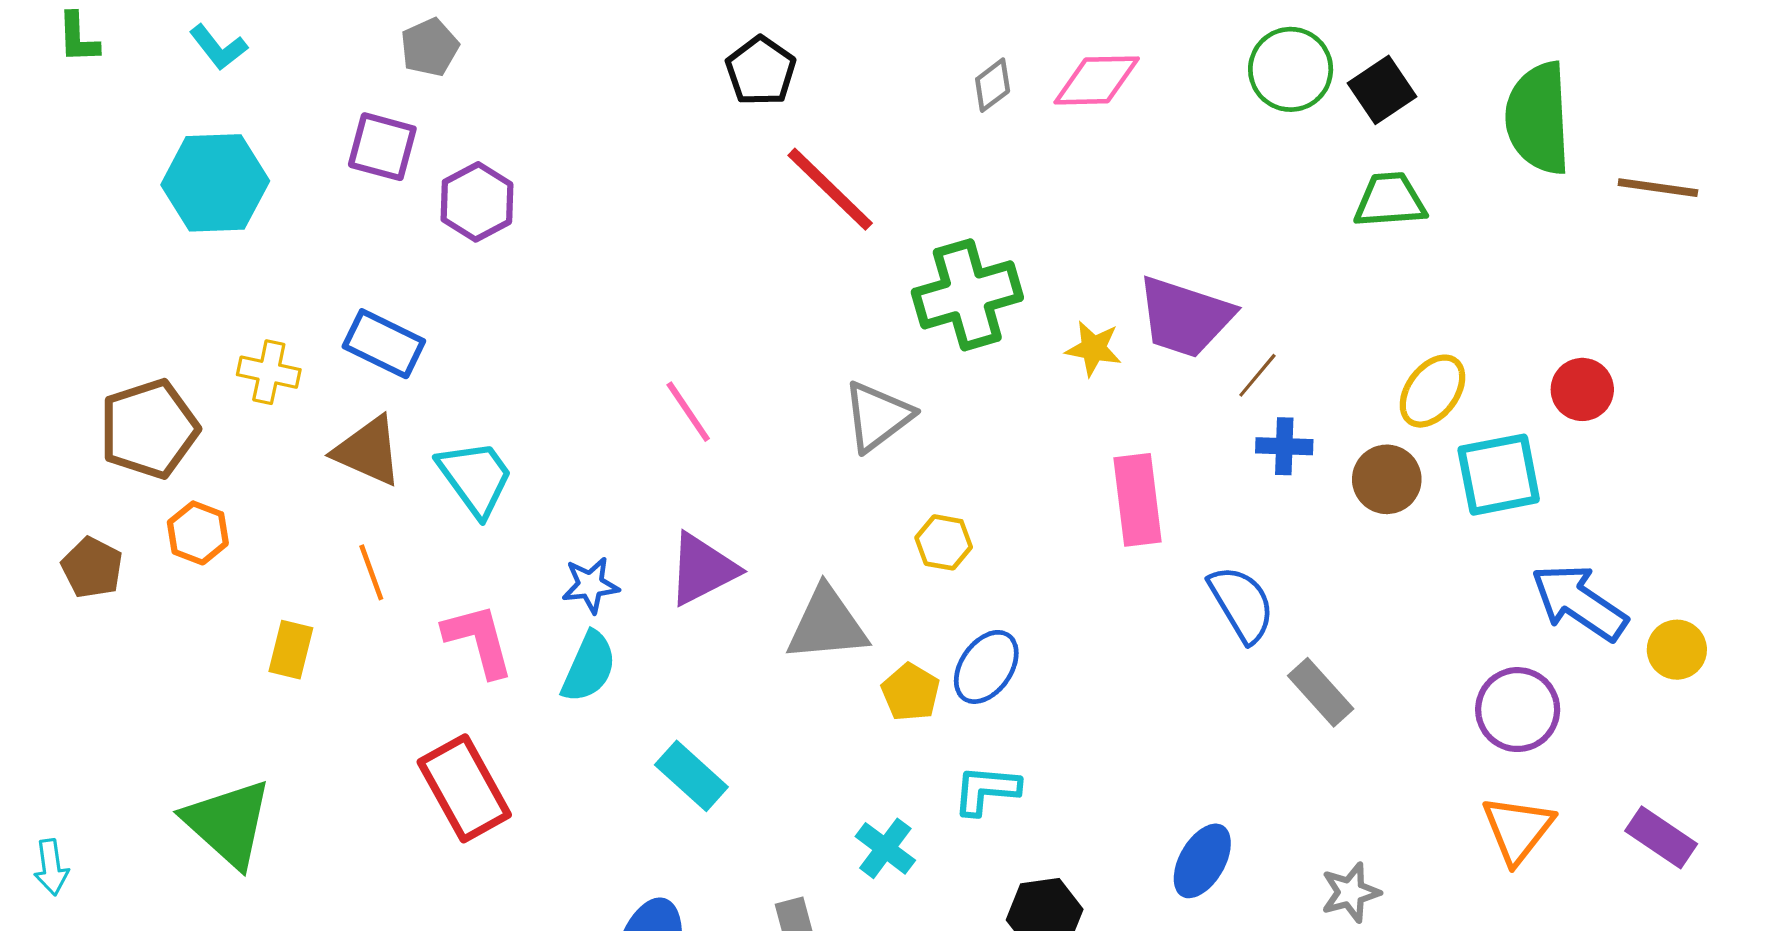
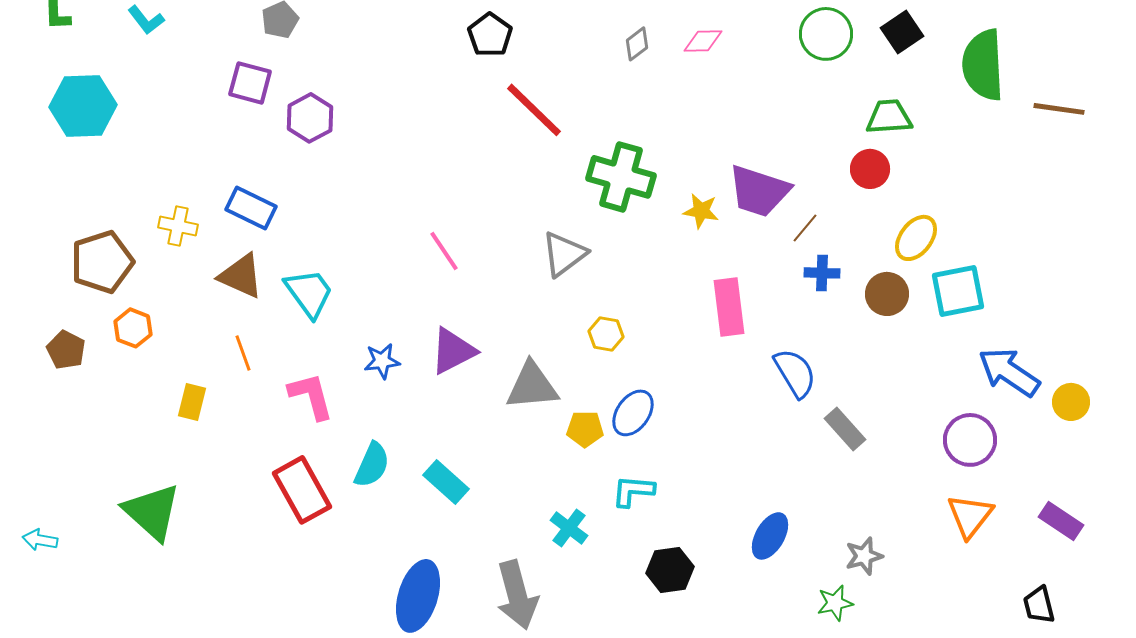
pink diamond: (1097, 80) -> (703, 41), size x0.7
black square: (1382, 90) -> (902, 32), moved
cyan hexagon: (215, 183) -> (83, 106), moved
green cross: (967, 295) -> (621, 177), turned 32
red circle: (1582, 389) -> (870, 169), moved
cyan semicircle: (589, 667) -> (372, 465), moved
yellow pentagon: (911, 692) -> (585, 429), turned -30
cyan arrow: (51, 867) -> (40, 540), turned 108

